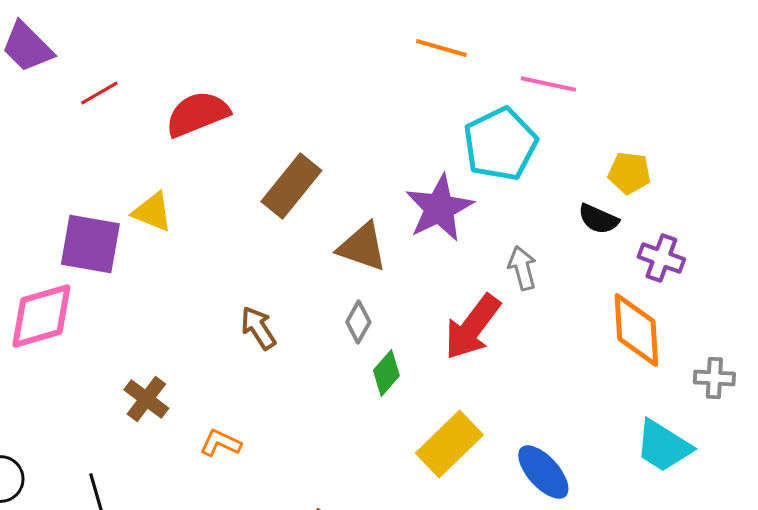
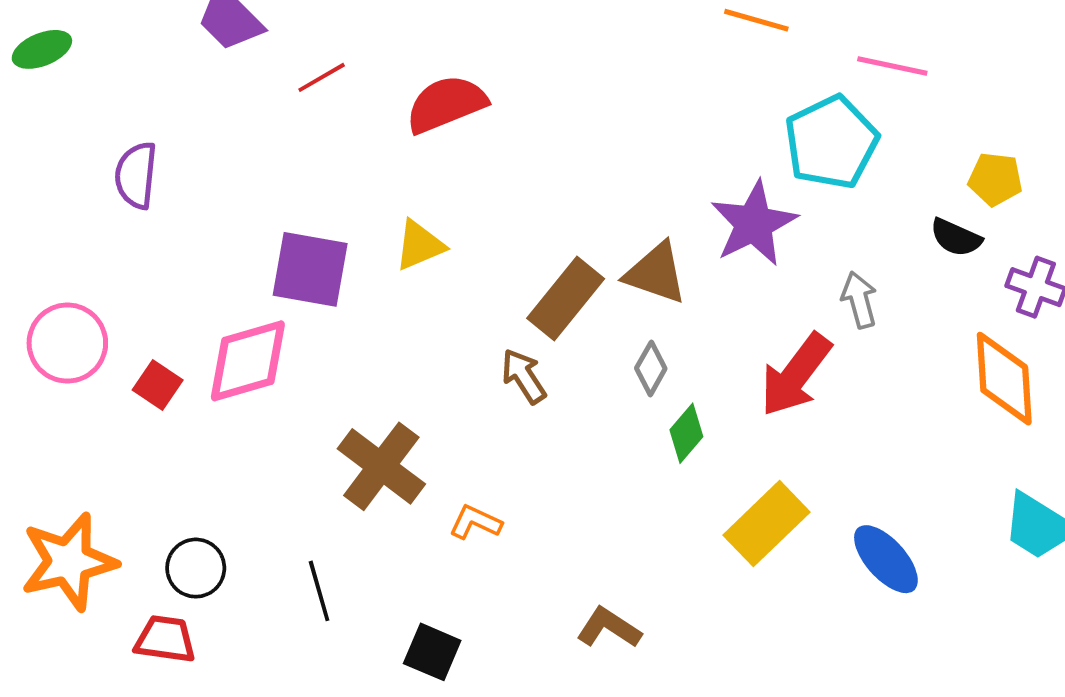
brown rectangle: (291, 186) -> (566, 299), moved
yellow triangle: (152, 212) -> (419, 245), moved, turned -45
brown cross: (146, 399) -> (381, 466), size x1.5

